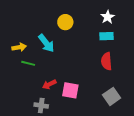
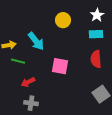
yellow circle: (65, 22) -> (63, 20), moved
red arrow: (49, 84) -> (28, 82), moved
pink square: (70, 90) -> (60, 66), moved

